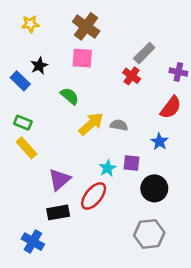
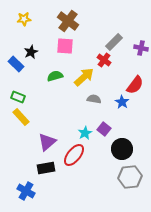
purple cross: (178, 72) -> (141, 48), moved
green semicircle: (70, 96) -> (55, 76), turned -56
yellow arrow: (91, 124) -> (84, 77), moved
blue star: (159, 142) -> (122, 102), moved
purple square: (132, 163) -> (104, 129), turned 32
gray hexagon: (149, 234) -> (130, 177), moved

